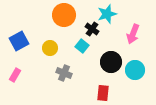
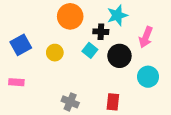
black cross: (92, 29) -> (101, 32), turned -32
black circle: (111, 62) -> (119, 56), moved
gray cross: (64, 73) -> (70, 102), moved
pink rectangle: (15, 75) -> (16, 82), turned 64

